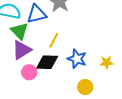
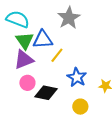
blue triangle: (37, 14) -> (43, 40), moved
black diamond: (47, 62) -> (46, 93), moved

